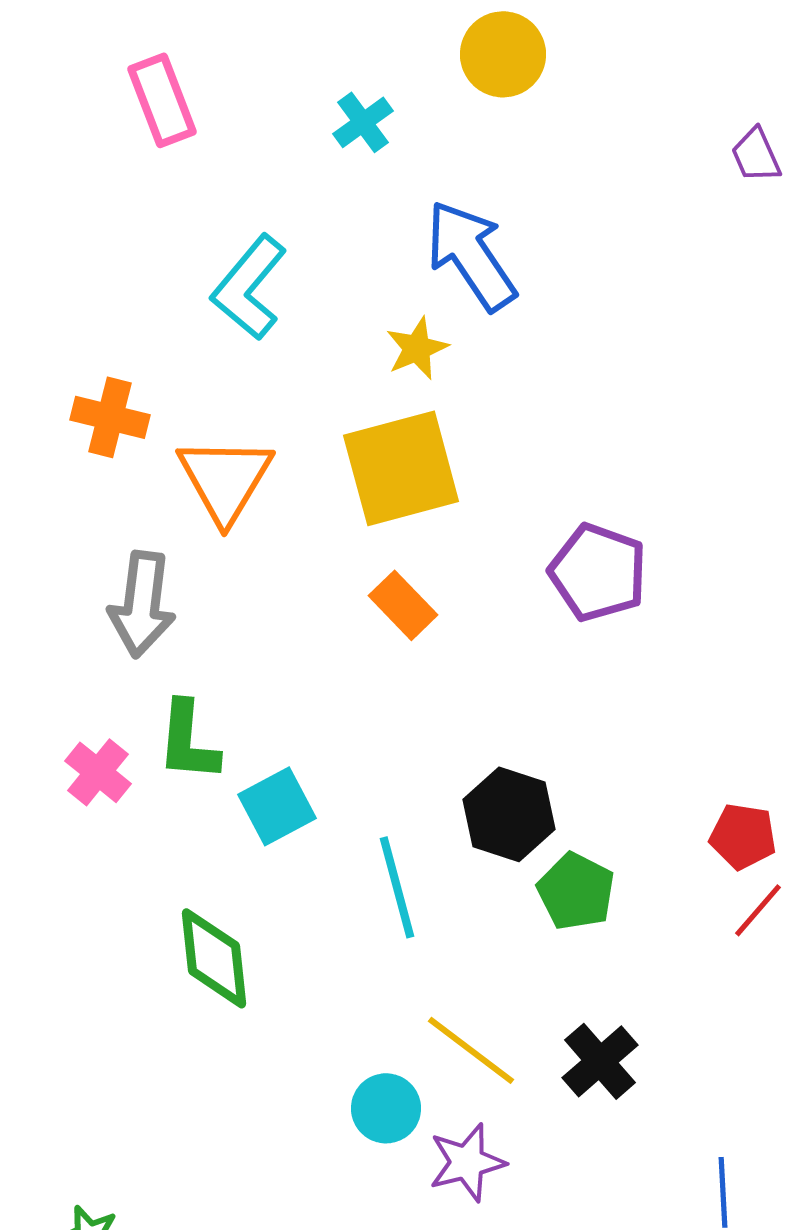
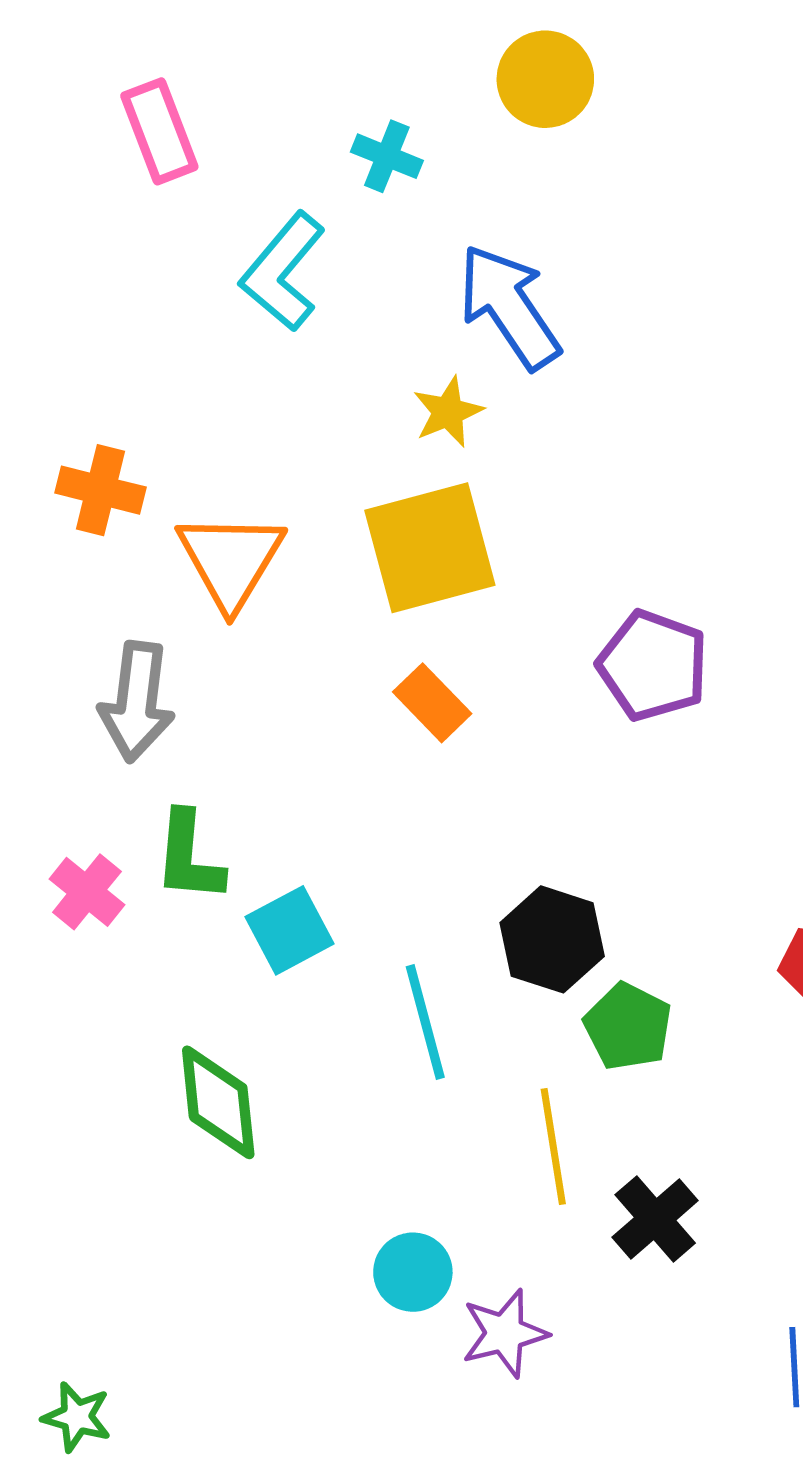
cyan cross: (363, 122) -> (387, 156), turned -32
cyan L-shape: (249, 287) -> (283, 272), moved
yellow line: (471, 1050) -> (553, 1147), moved, turned 44

